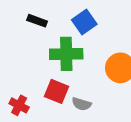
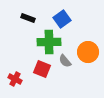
gray semicircle: (82, 104) -> (65, 61), moved, turned 32

